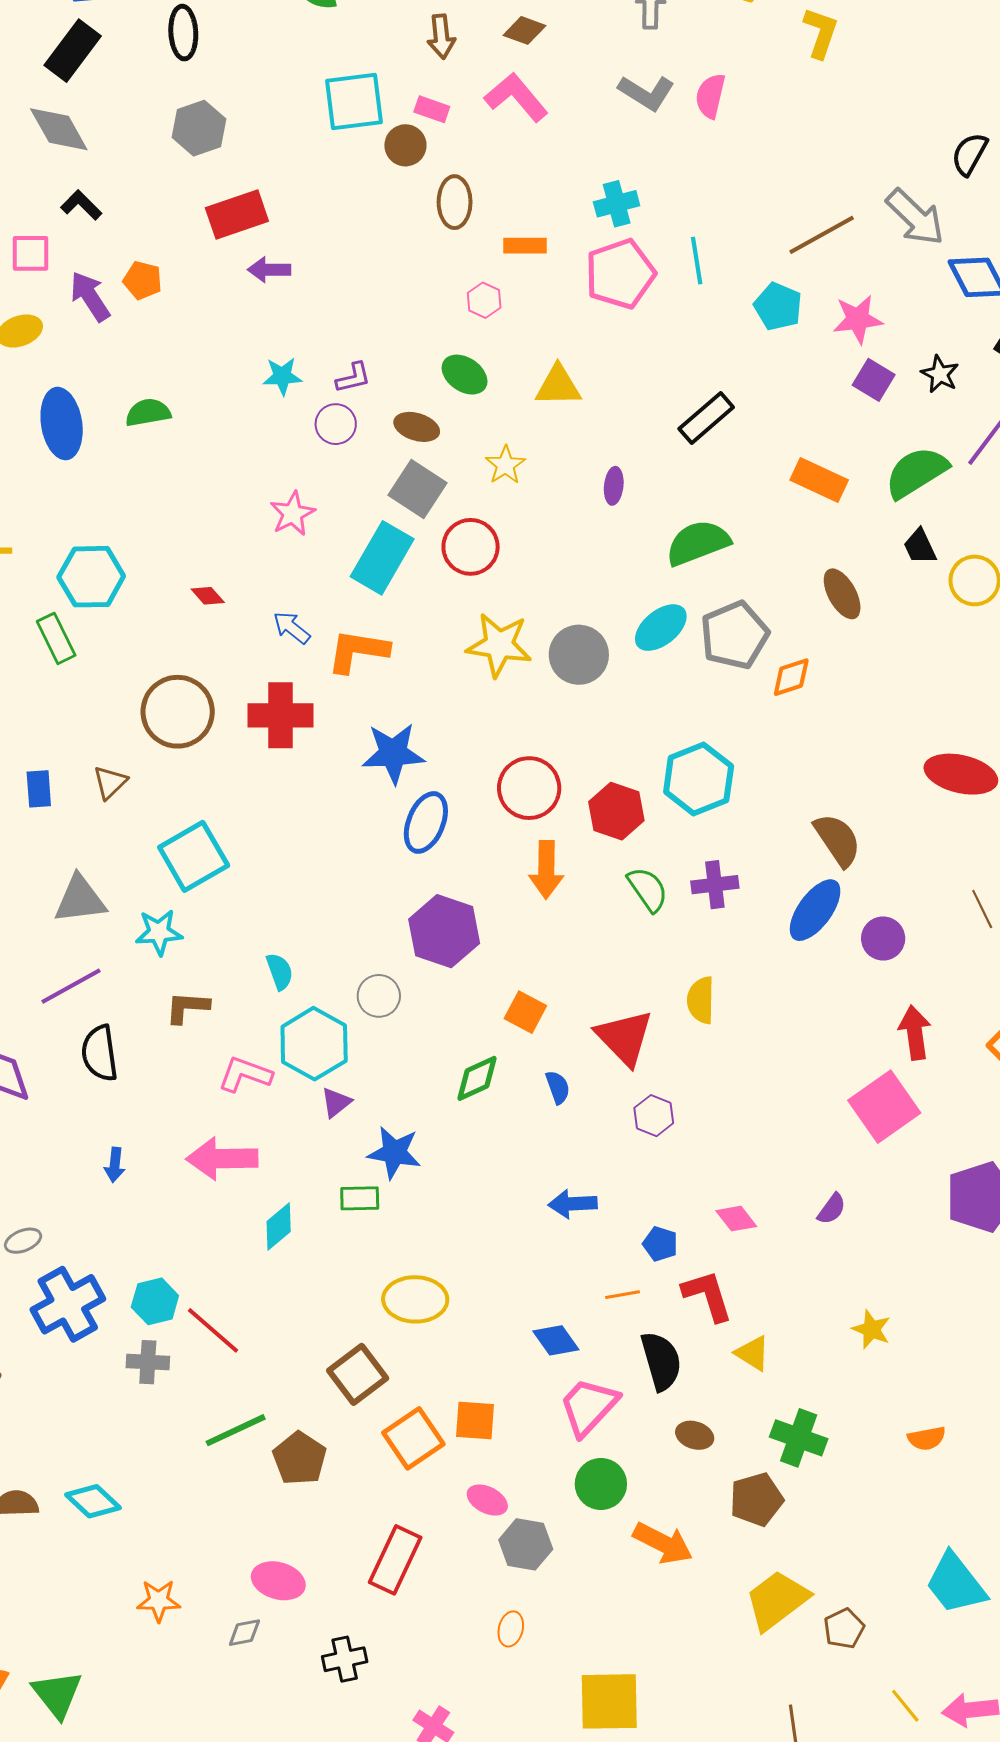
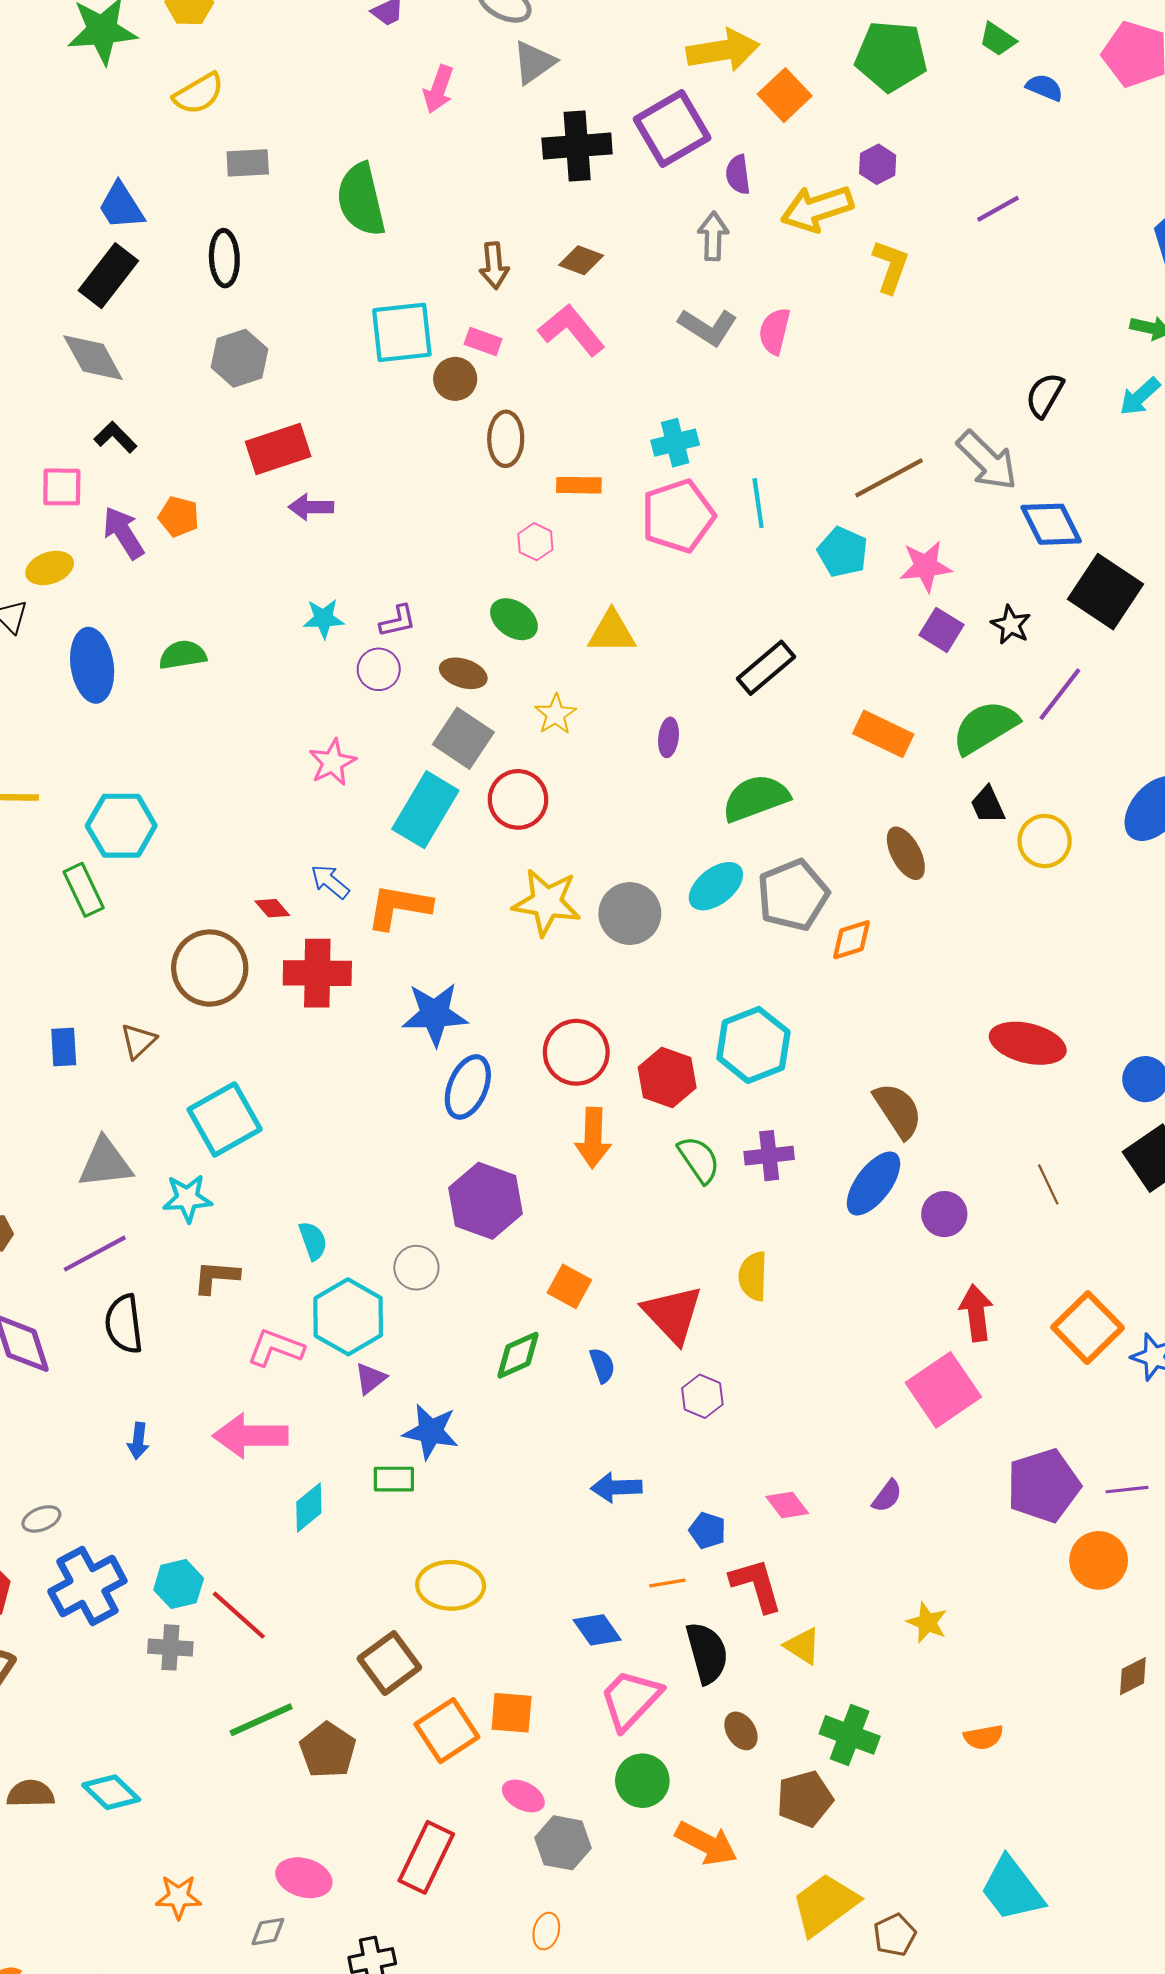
red diamond: (208, 596) -> (272, 908), moved
brown ellipse: (695, 1435) -> (741, 1731), turned 39

